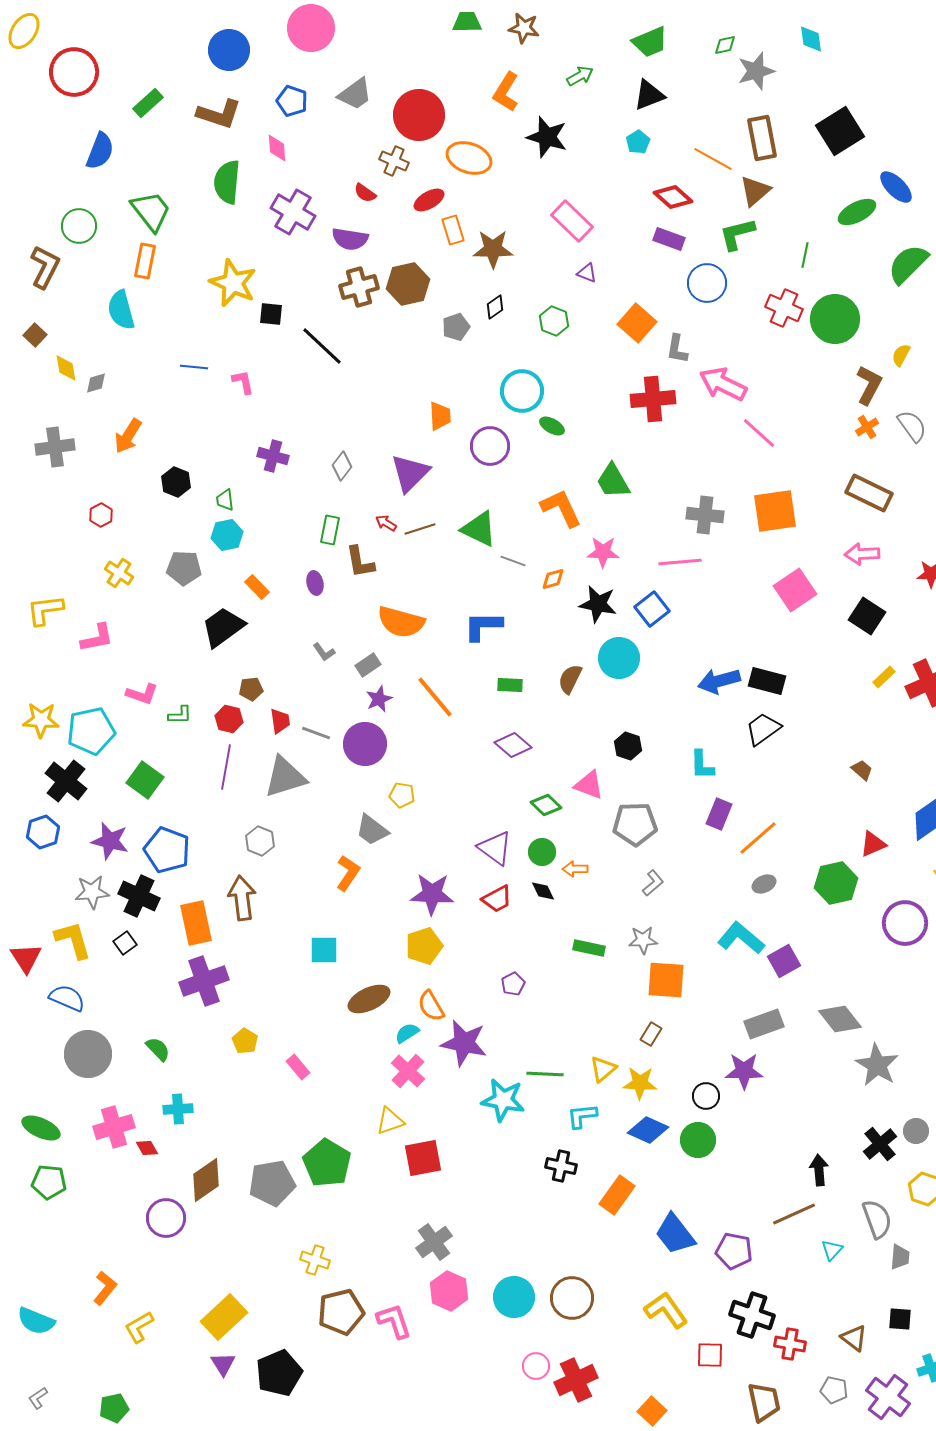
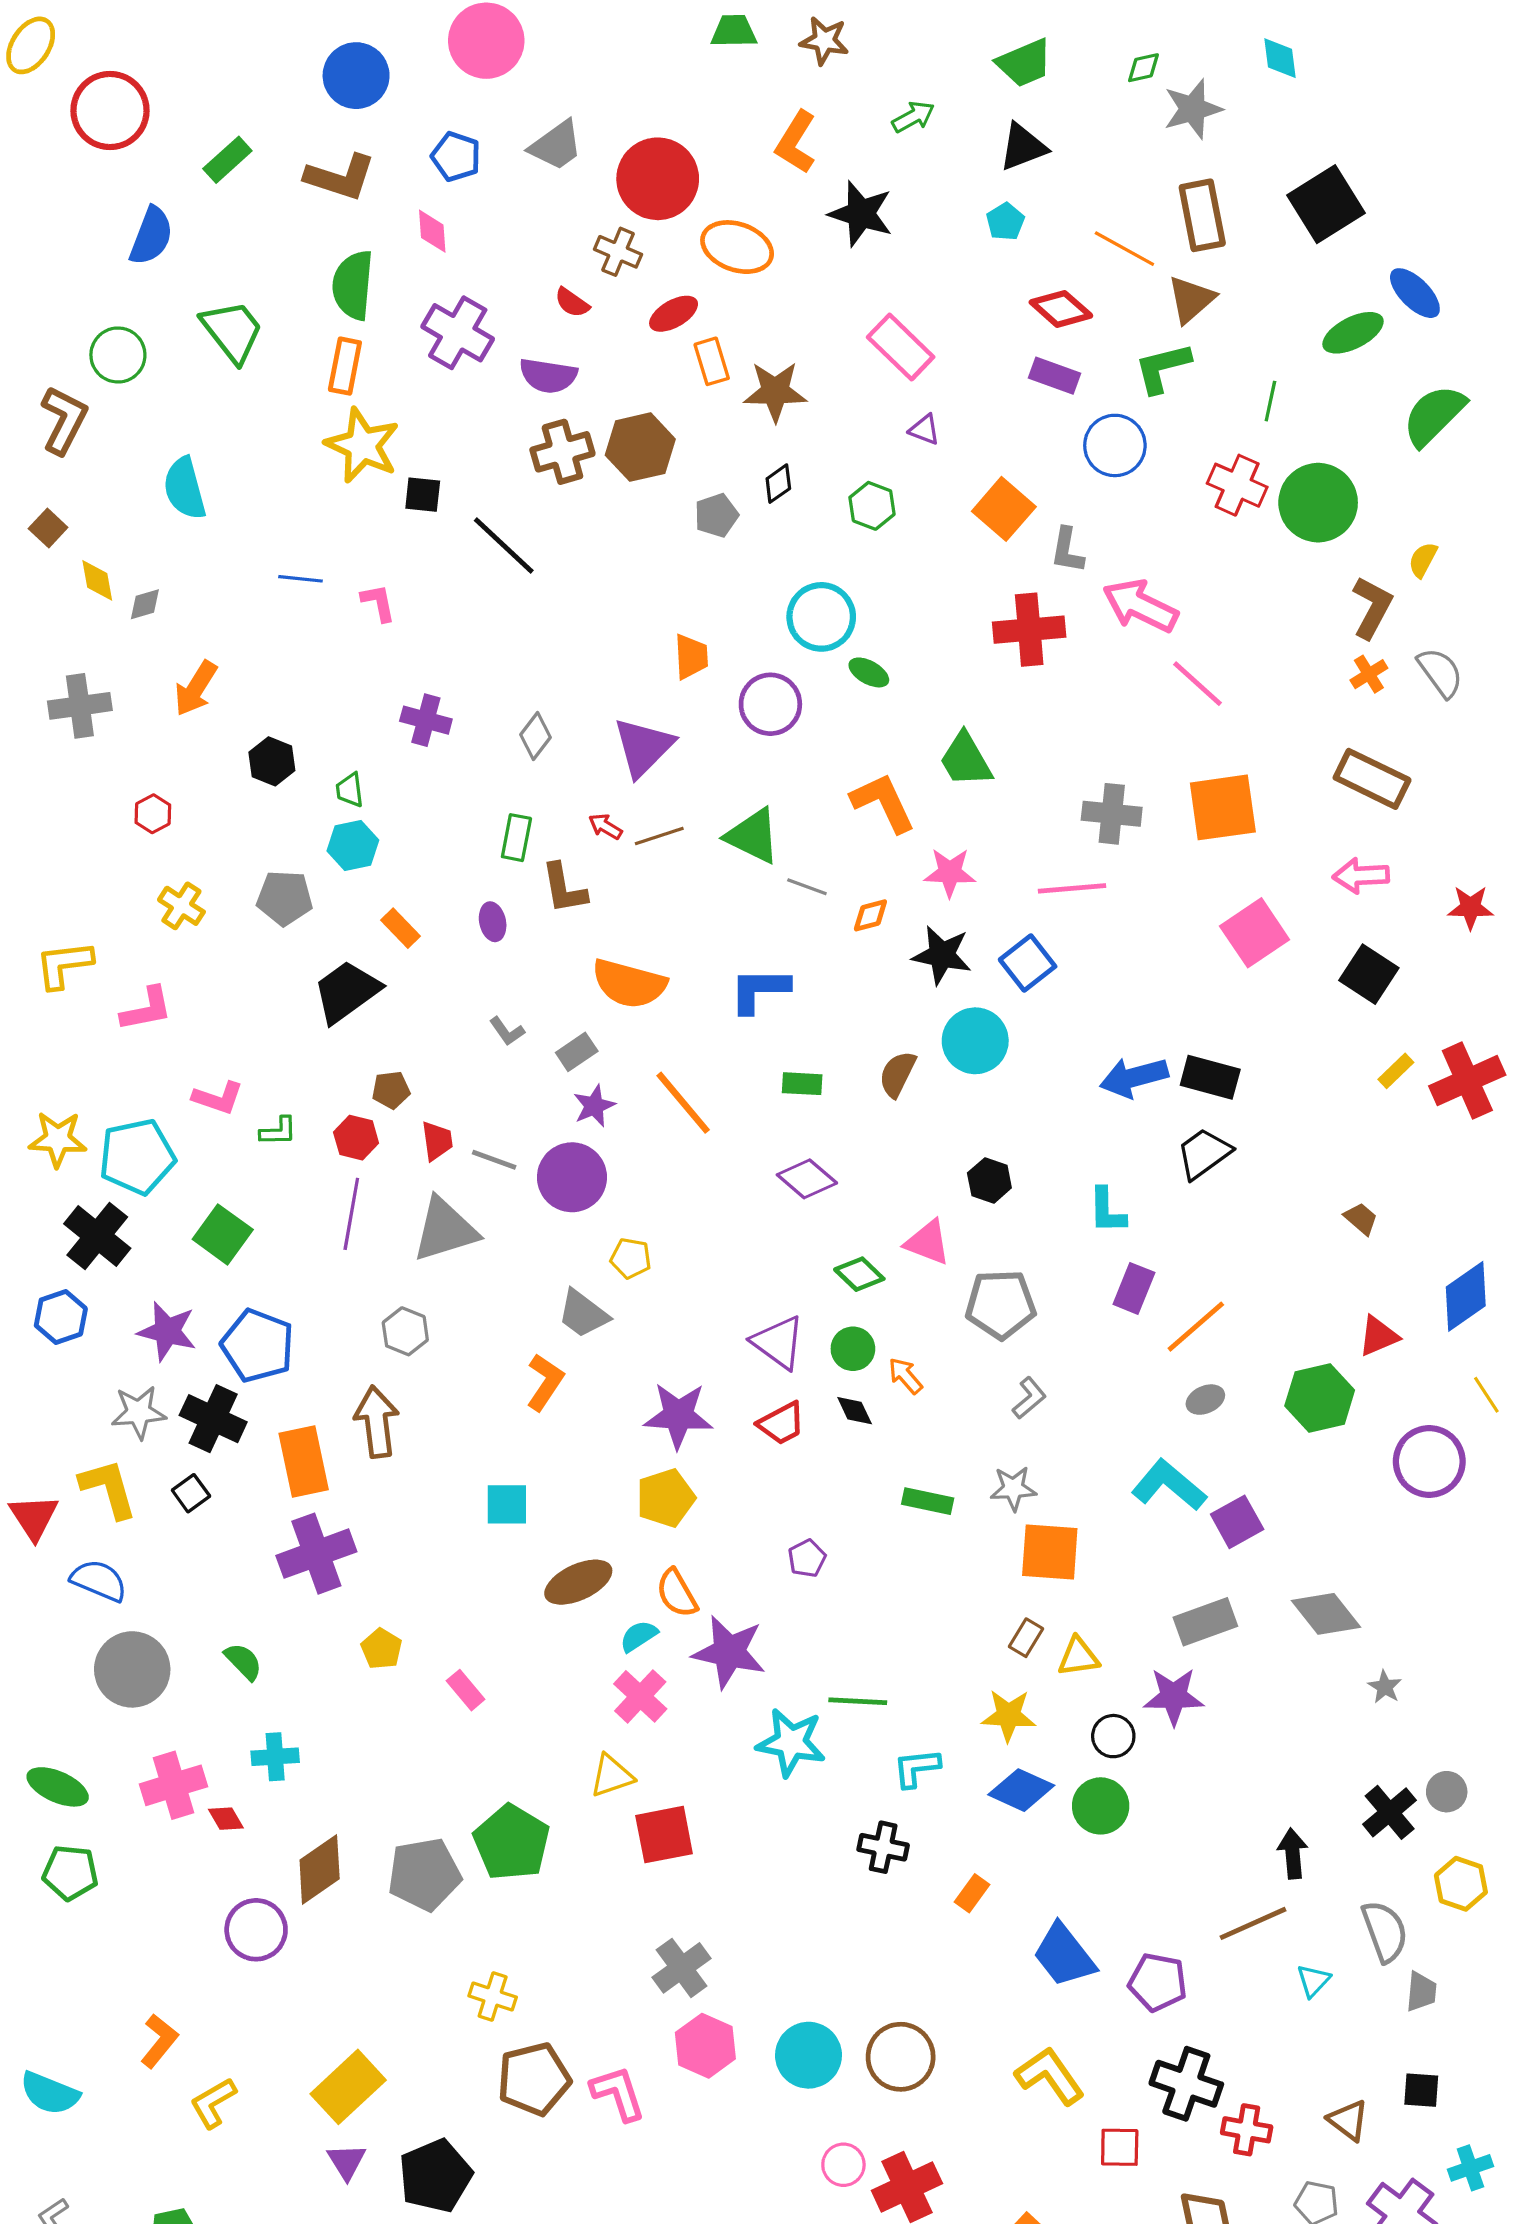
orange rectangle: (145, 261) -> (345, 366), moved
orange arrow: (575, 869) -> (905, 1376), turned 50
gray star: (877, 1065) -> (1385, 1687), size x0.5
yellow triangle: (603, 1069) -> (1078, 1657), moved, turned 32
orange rectangle: (617, 1195) -> (972, 1893), size x0.6

